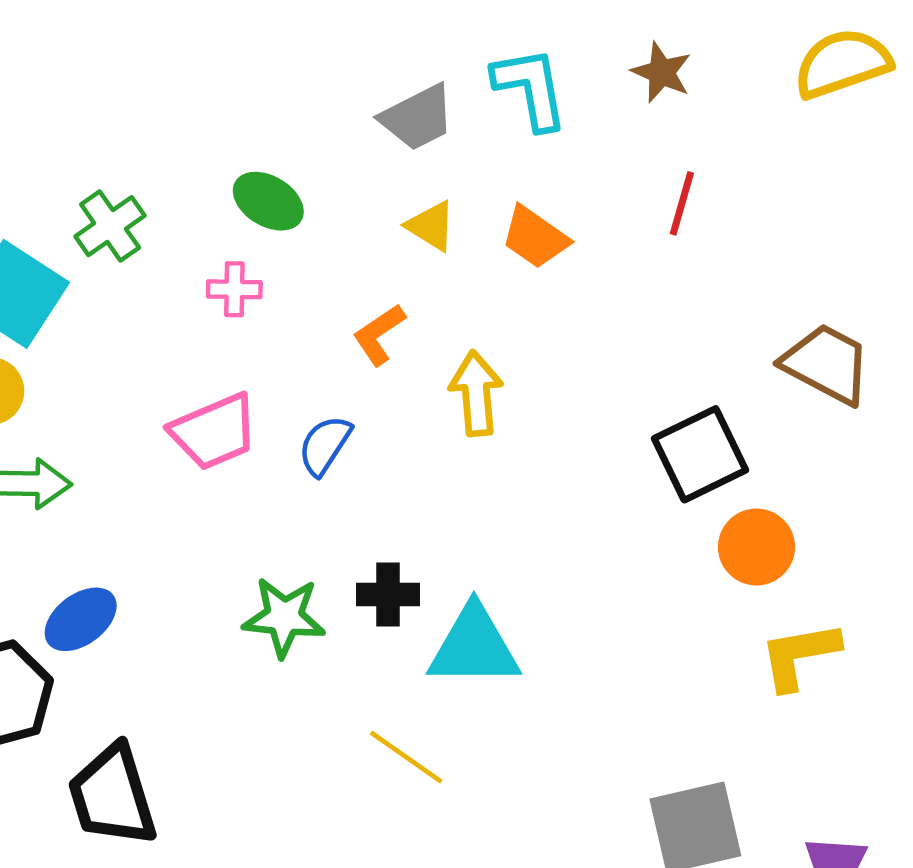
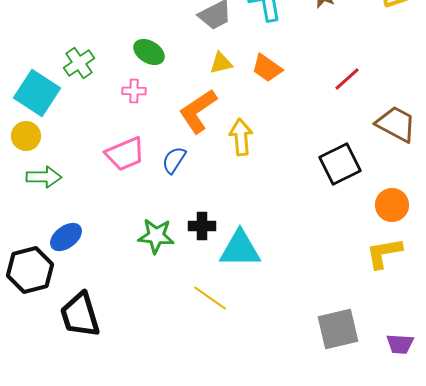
red line: (682, 203) -> (347, 79), moved, turned 32
yellow triangle: (431, 226) -> (221, 63), turned -45
orange L-shape: (379, 335) -> (198, 111), size x1.6
orange circle: (756, 547) -> (392, 205), moved

